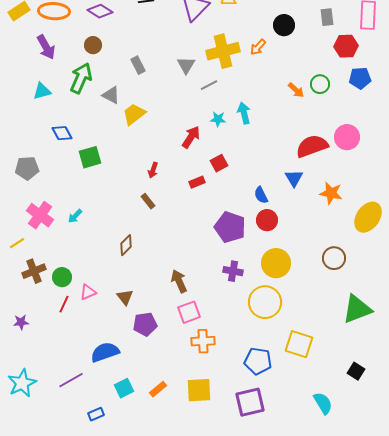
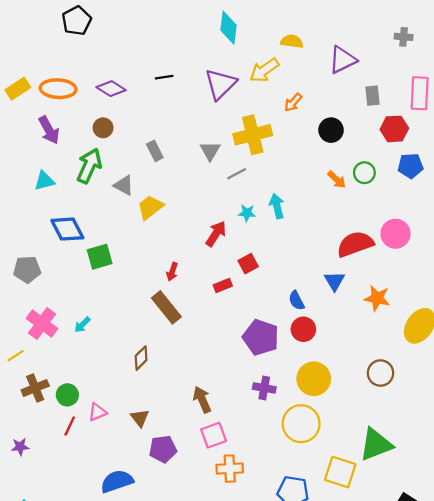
black circle: (284, 25) -> (331, 130), moved
orange arrow: (258, 47) -> (293, 102), moved
blue diamond: (62, 133) -> (67, 229), size x1.4
brown rectangle: (148, 201) -> (166, 307), size x1.8
green triangle: (357, 309) -> (376, 444), moved

